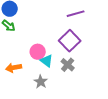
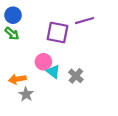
purple square: (70, 41) -> (57, 33), moved, turned -35
gray star: (41, 82) -> (26, 94), moved

